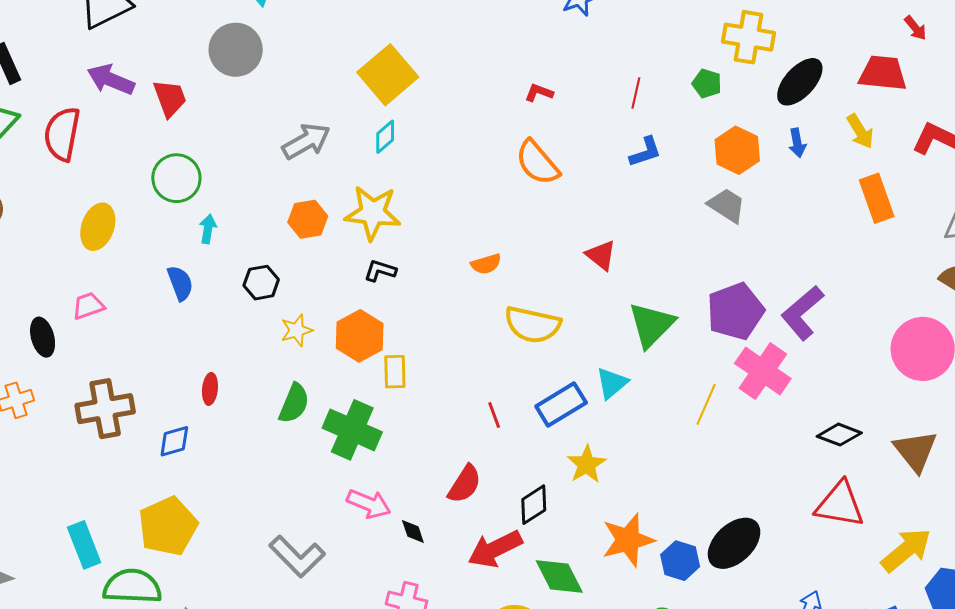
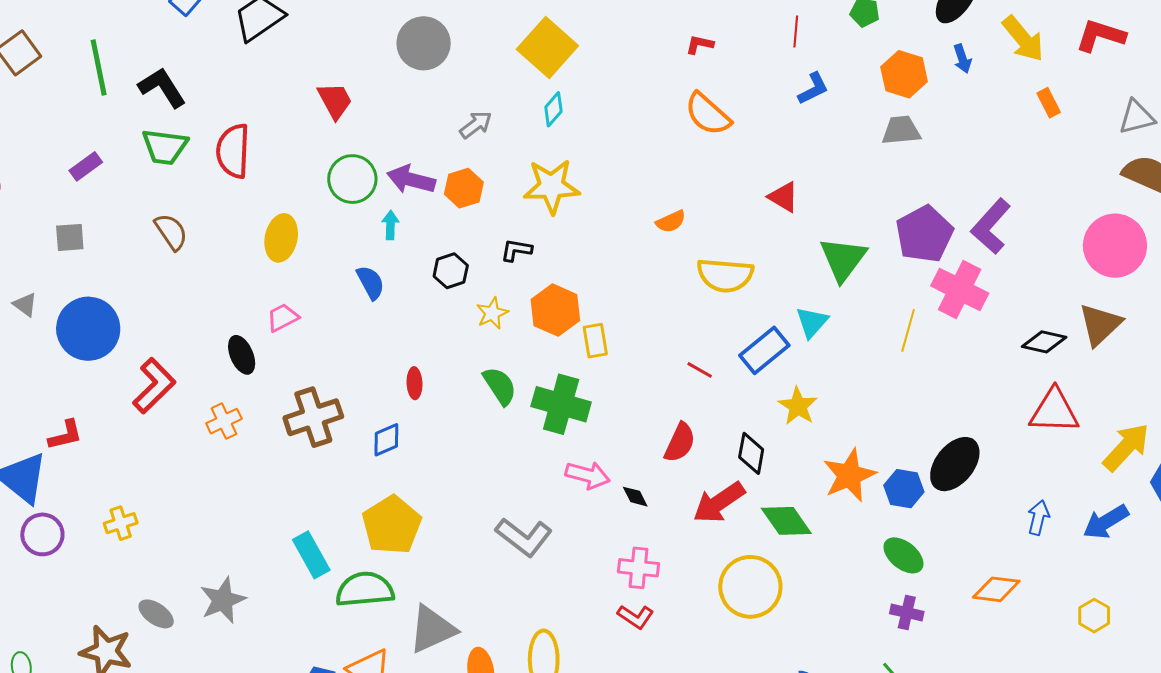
gray circle: (236, 50) -> (424, 43), moved
purple arrow: (111, 80) -> (411, 180), moved
yellow arrow: (860, 131) -> (1023, 39), size x1.4
gray arrow: (306, 141) -> (476, 125), size x0.7
orange rectangle: (877, 198) -> (1049, 103), size x0.6
gray trapezoid: (727, 205) -> (901, 130), turned -30
orange hexagon: (308, 219) -> (464, 188), moved
black L-shape: (380, 271) -> (516, 250), moved
green semicircle: (294, 403) -> (500, 386), turned -48
red line: (494, 415) -> (700, 370), turned -32
brown triangle: (915, 451) -> (1100, 325), moved, turned 33
black diamond: (534, 505) -> (751, 453), turned -39

